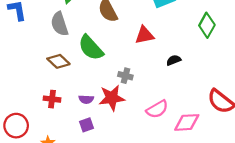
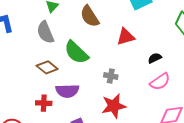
red star: (112, 98) -> (114, 106), moved
purple semicircle: (86, 99) -> (67, 91), moved, size x1.6
pink semicircle: (157, 109) -> (160, 82), moved

